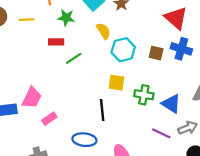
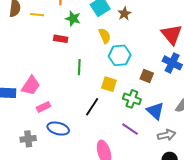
brown square: (156, 53) -> (147, 76), moved
green line: (74, 58) -> (79, 67), moved, turned -63
black line: (102, 110) -> (92, 107), turned 30
purple line: (161, 133) -> (130, 129), moved
blue ellipse: (84, 140) -> (58, 129), moved

